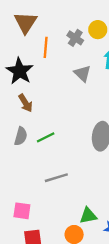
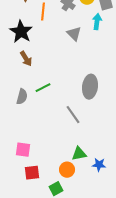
gray semicircle: (21, 136) -> (22, 97), moved
gray line: (56, 178) -> (73, 115), moved, turned 72

